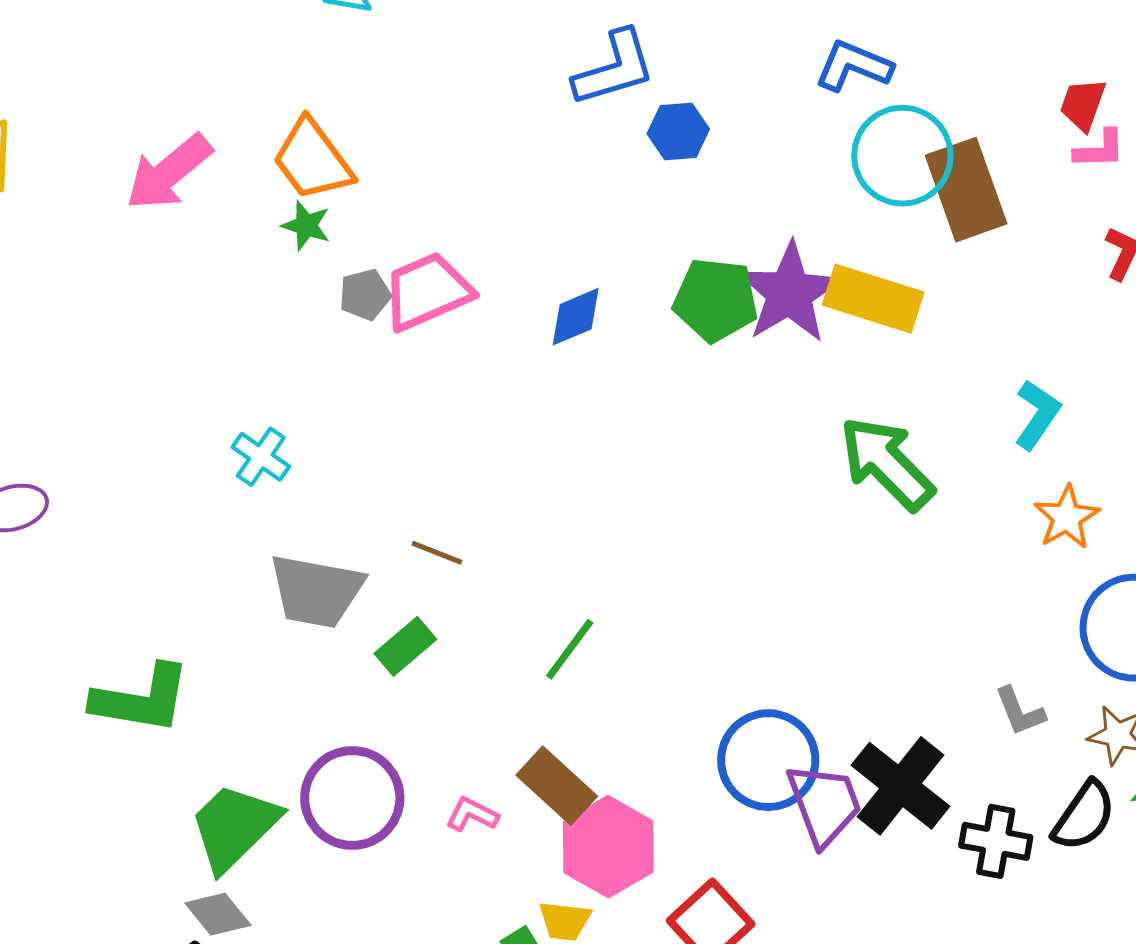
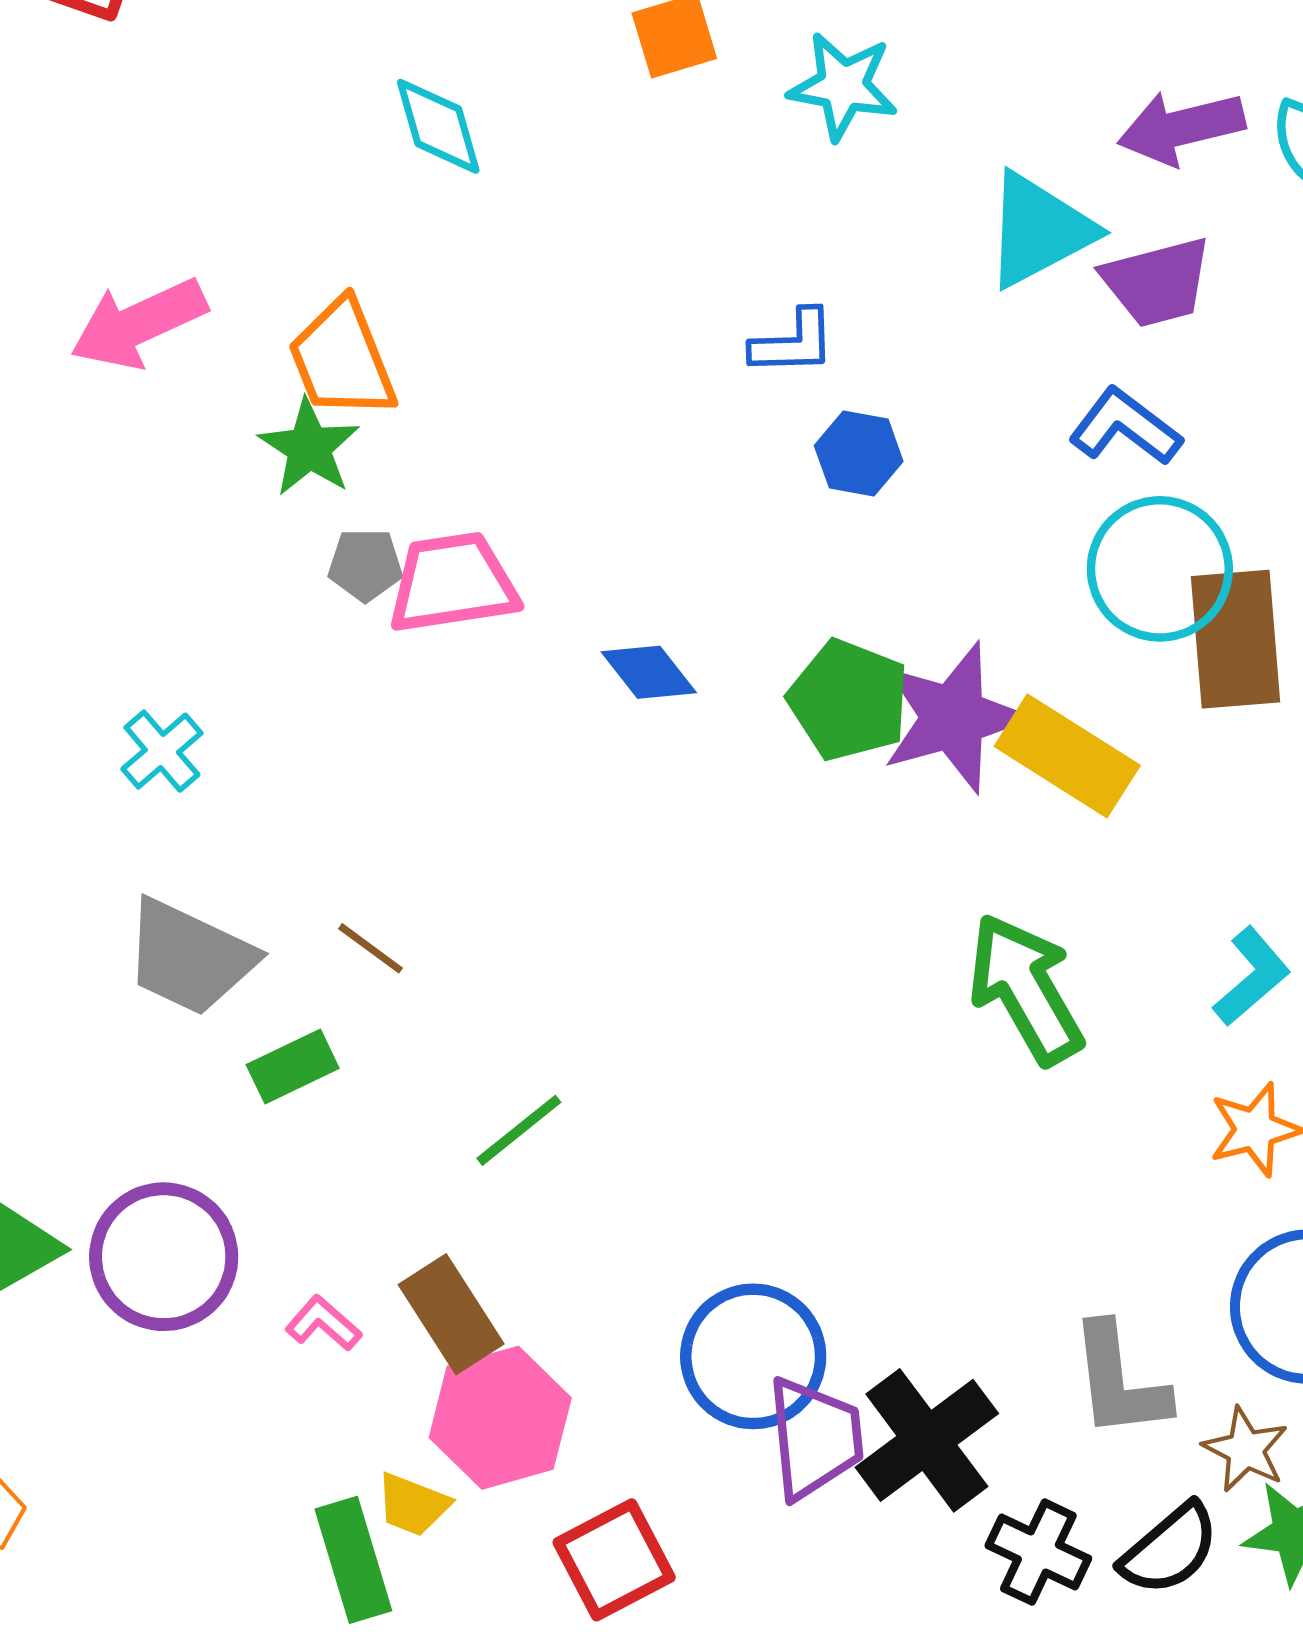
blue L-shape: (614, 68) -> (793, 343), size x0.7
green star: (306, 226) -> (309, 448), size x1.4
blue diamond: (576, 317) -> (649, 672), turned 60
gray L-shape: (1020, 711) -> (1119, 1381), size x1.6

